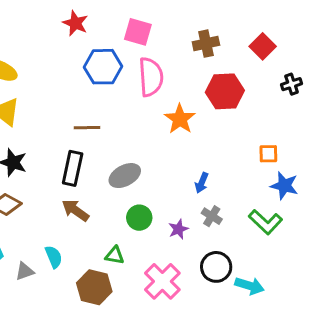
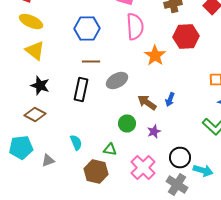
blue hexagon: (103, 67) -> (87, 28), moved
gray ellipse: (125, 176) -> (117, 80), moved
brown arrow: (75, 210) -> (147, 102), moved
gray cross: (212, 216) -> (177, 184), moved, size x1.5
cyan semicircle: (54, 257) -> (76, 142), moved

